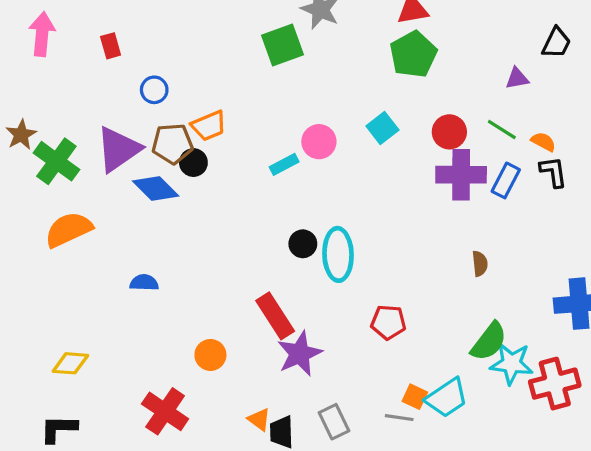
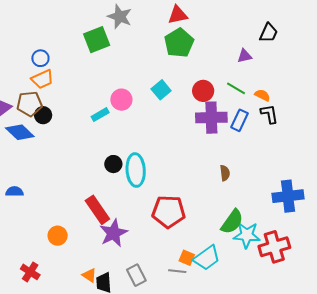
blue circle: (154, 90) -> (40, 58), moved
orange trapezoid: (209, 126) -> (42, 79), moved
red pentagon: (388, 322) -> (169, 212), size x1.5
red cross: (165, 411) -> (30, 272), size x0.7

